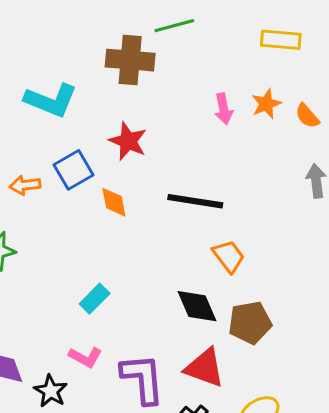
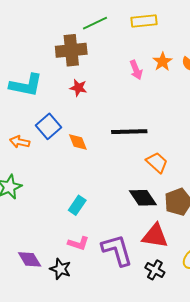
yellow rectangle: (281, 40) -> (144, 21), moved
red star: (128, 141) -> (78, 88), moved, size x0.7
orange arrow: (25, 185) -> (20, 142), turned 30

